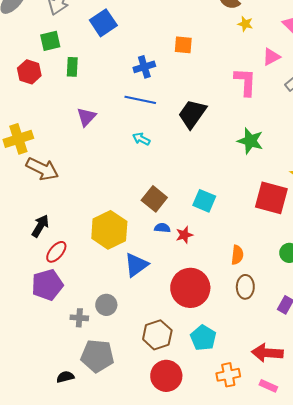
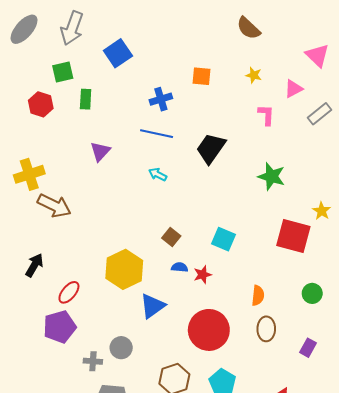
yellow star: (245, 24) -> (254, 75), moved
pink L-shape: (245, 82) -> (266, 115), size x0.7
brown square: (154, 199) -> (171, 237), size x0.7
black arrow: (40, 226) -> (34, 265), moved

